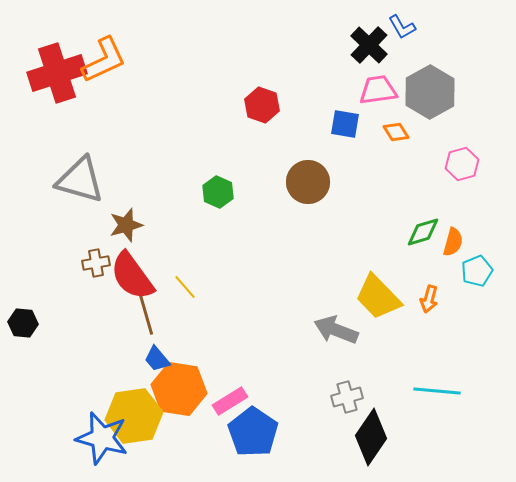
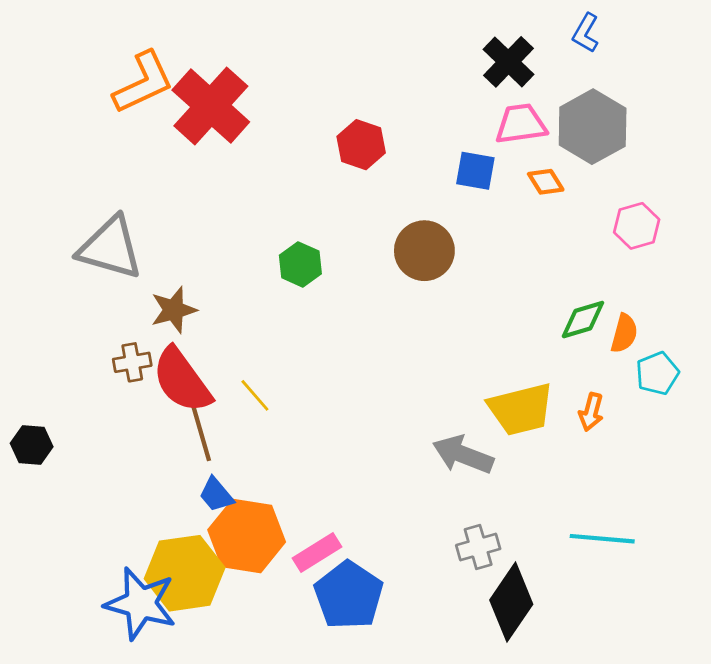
blue L-shape: (402, 27) -> (586, 33), moved, turned 60
red cross: (57, 73) -> (211, 106), moved, turned -30
yellow trapezoid: (378, 297) -> (521, 409), turned -60

